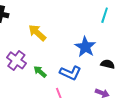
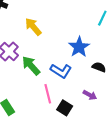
green arrow: (40, 72) -> (31, 66), size x1.5

